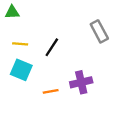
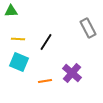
purple cross: (81, 82) -> (72, 73), turned -36

